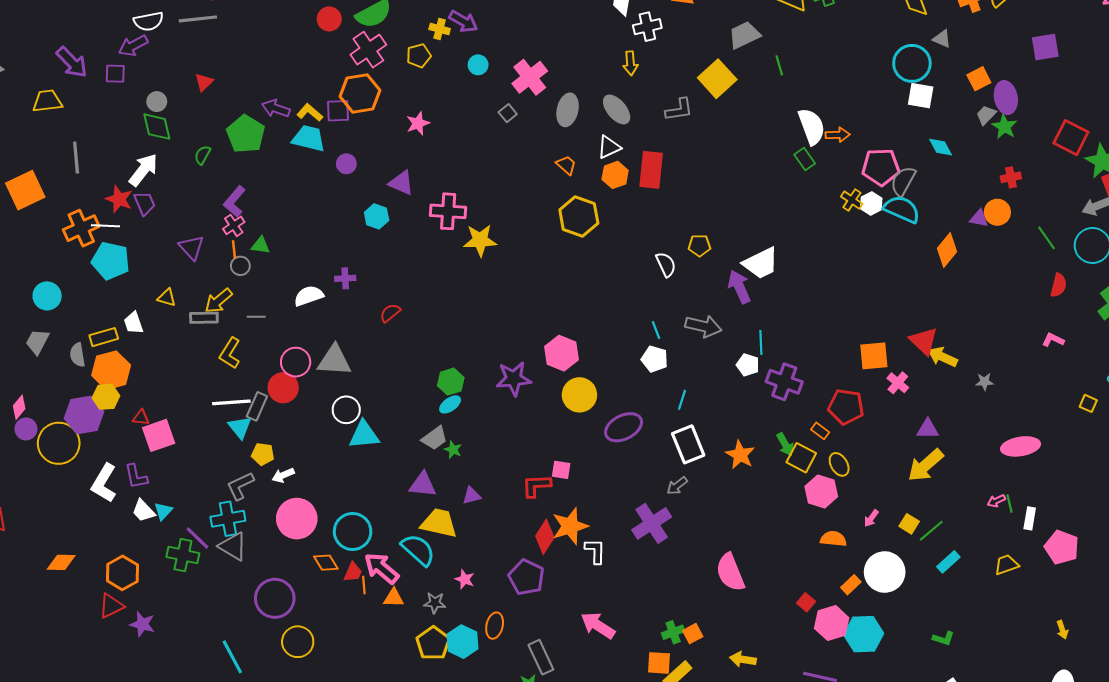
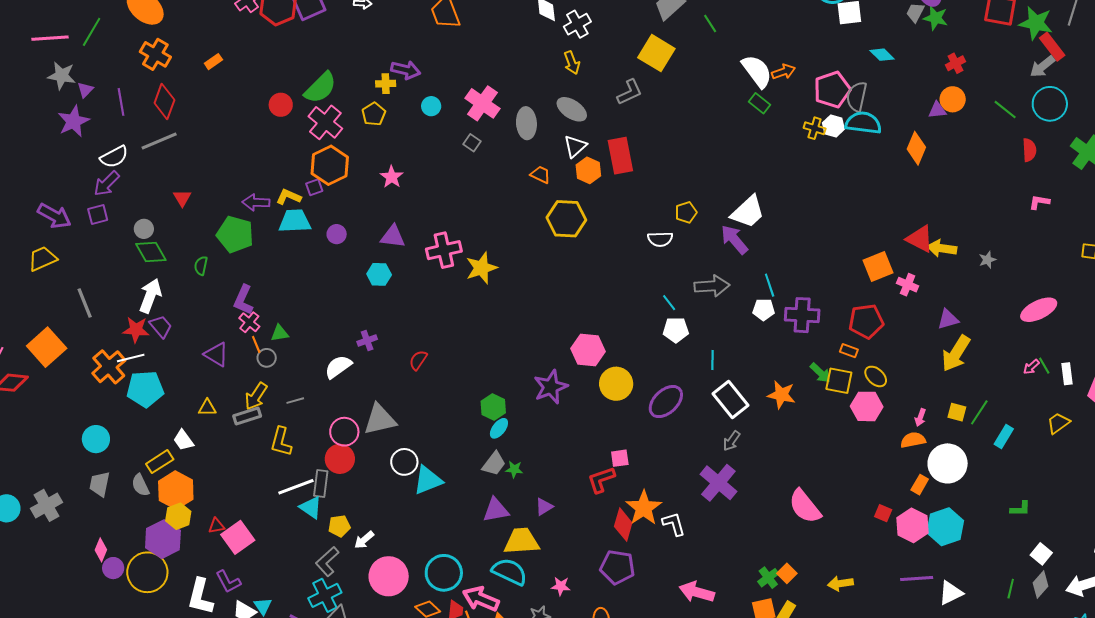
purple square: (338, 111) -> (314, 187), size x0.7
white semicircle: (666, 264) -> (660, 239), turned 130
orange semicircle: (833, 539) -> (913, 440), moved

